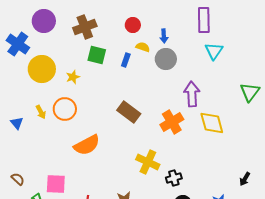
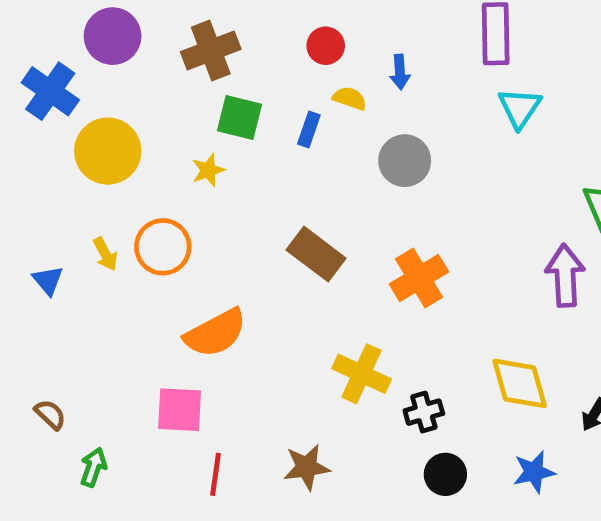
gray circle: (166, 59) -> (405, 161), moved
yellow star: (73, 77) -> (208, 170), moved
purple arrow: (192, 94) -> (565, 276), moved
yellow diamond: (212, 123) -> (520, 383), moved
pink square: (56, 184) -> (180, 410), moved

